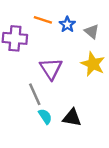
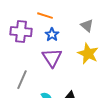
blue star: (67, 24) -> (52, 35), moved
gray line: (35, 94) -> (22, 80), moved, turned 48

